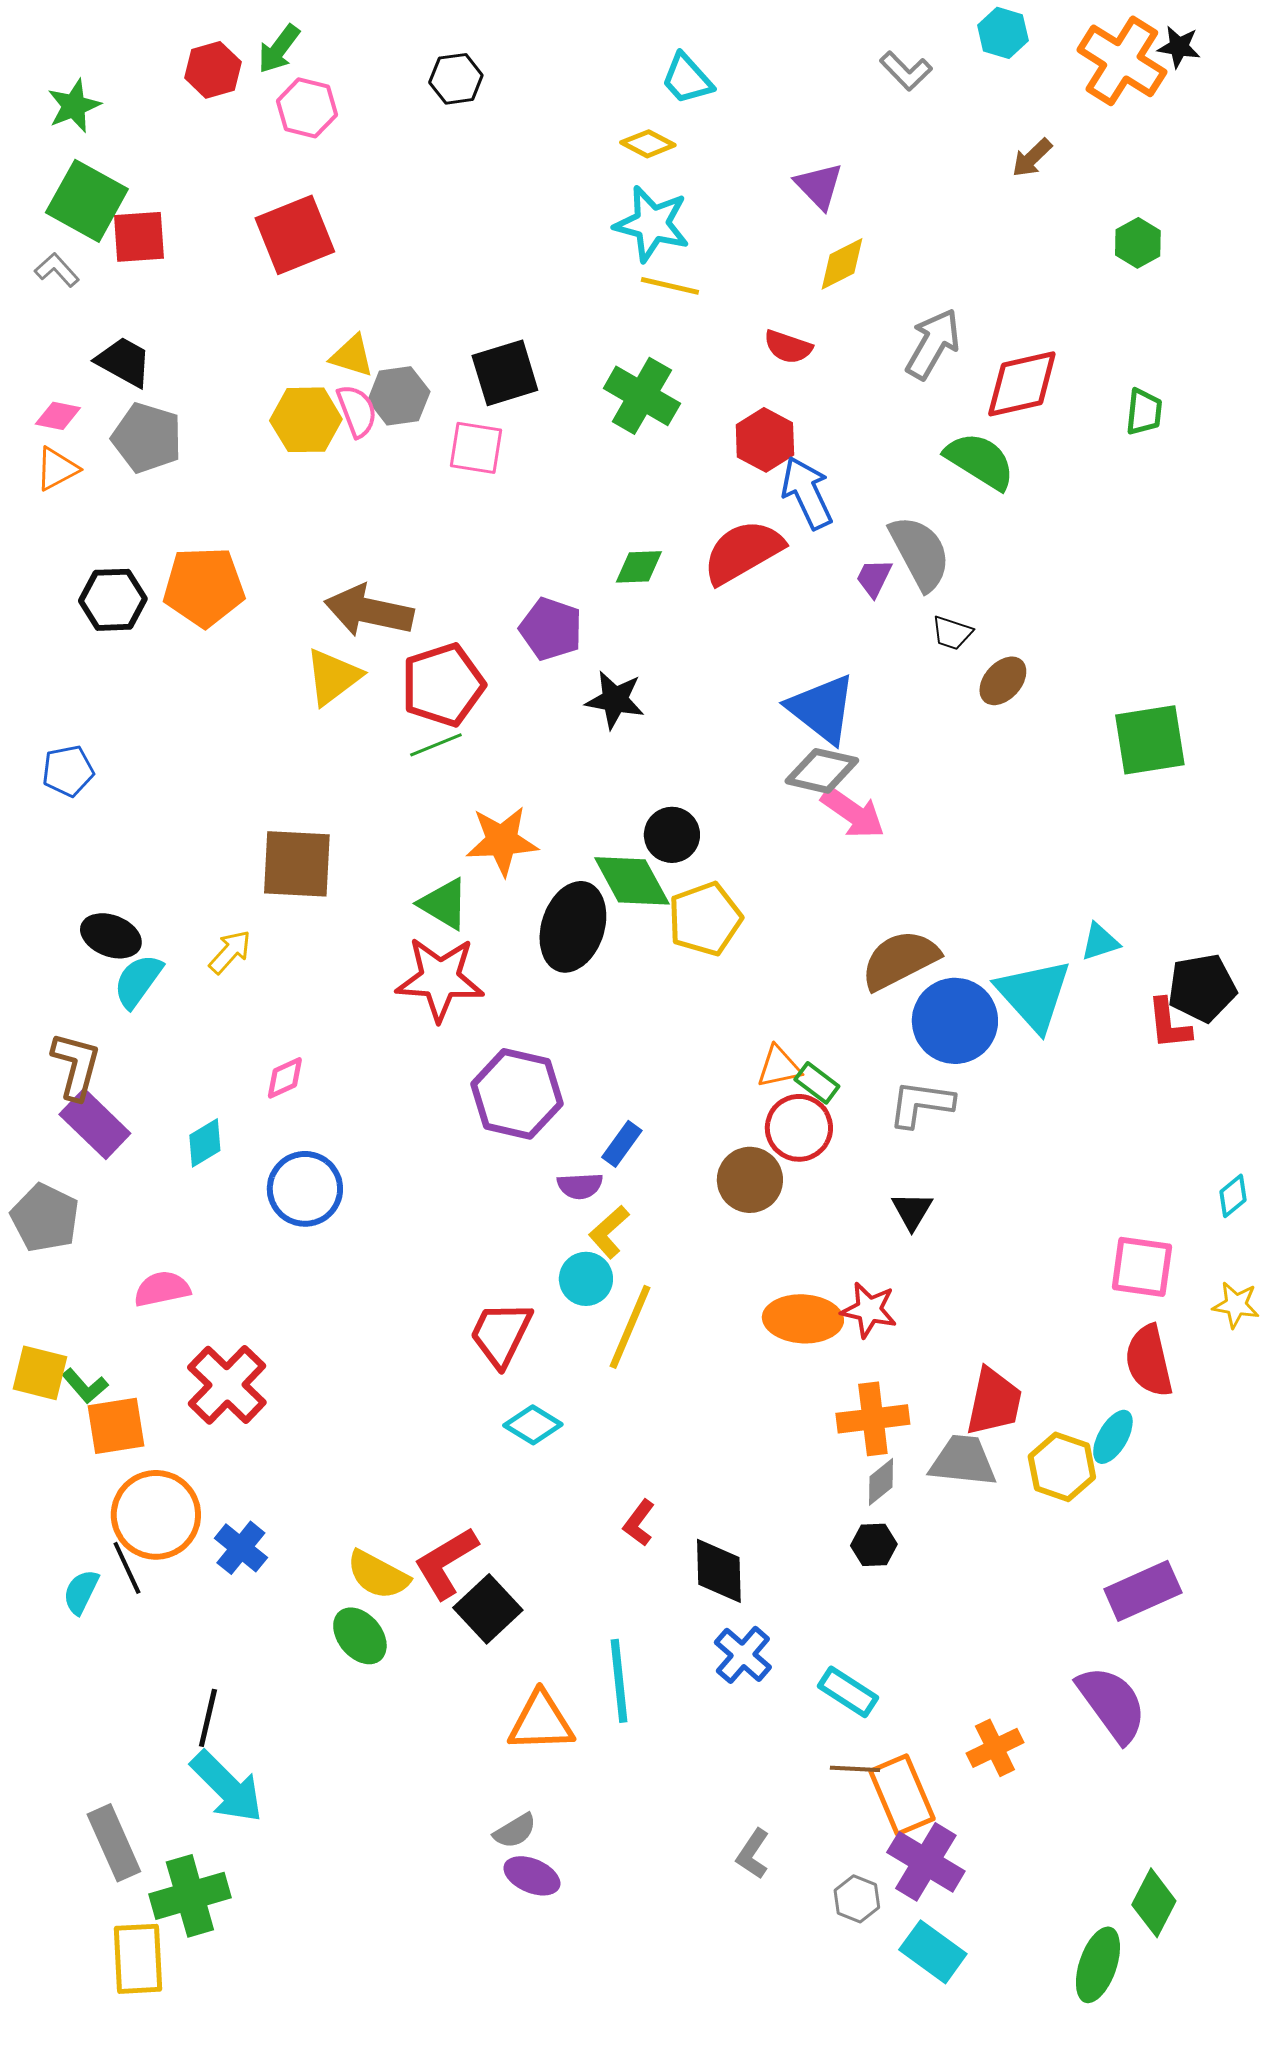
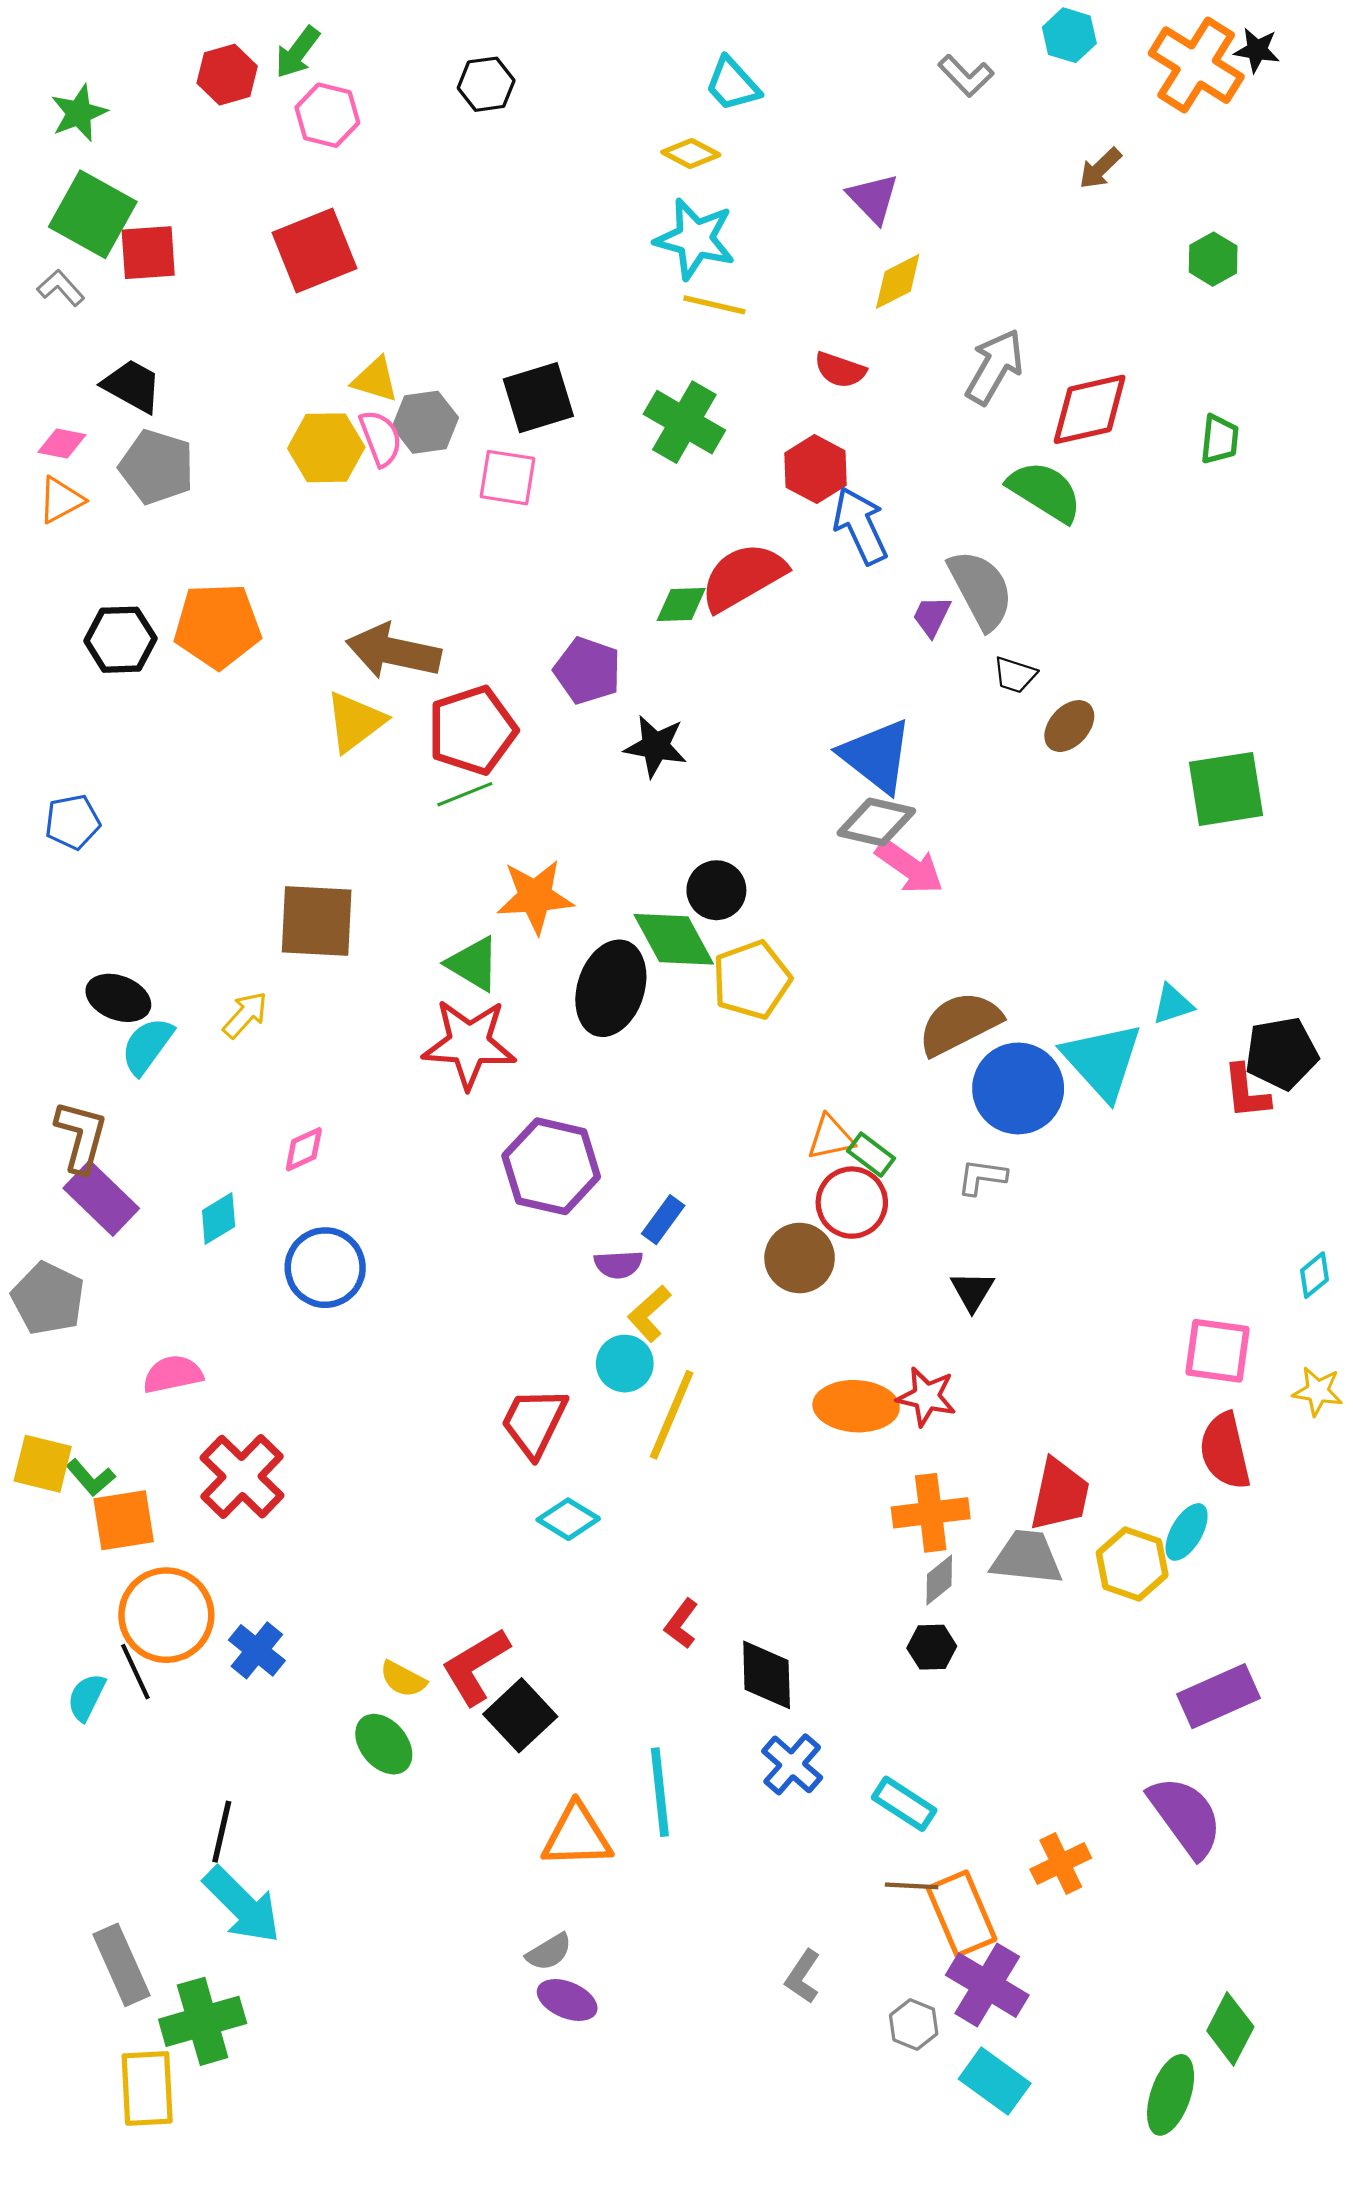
red semicircle: (743, 552) -> (743, 577), moved
gray L-shape: (921, 1104) -> (982, 1177), size x0.7
yellow semicircle: (378, 1575) -> (403, 1679), size x0.7

